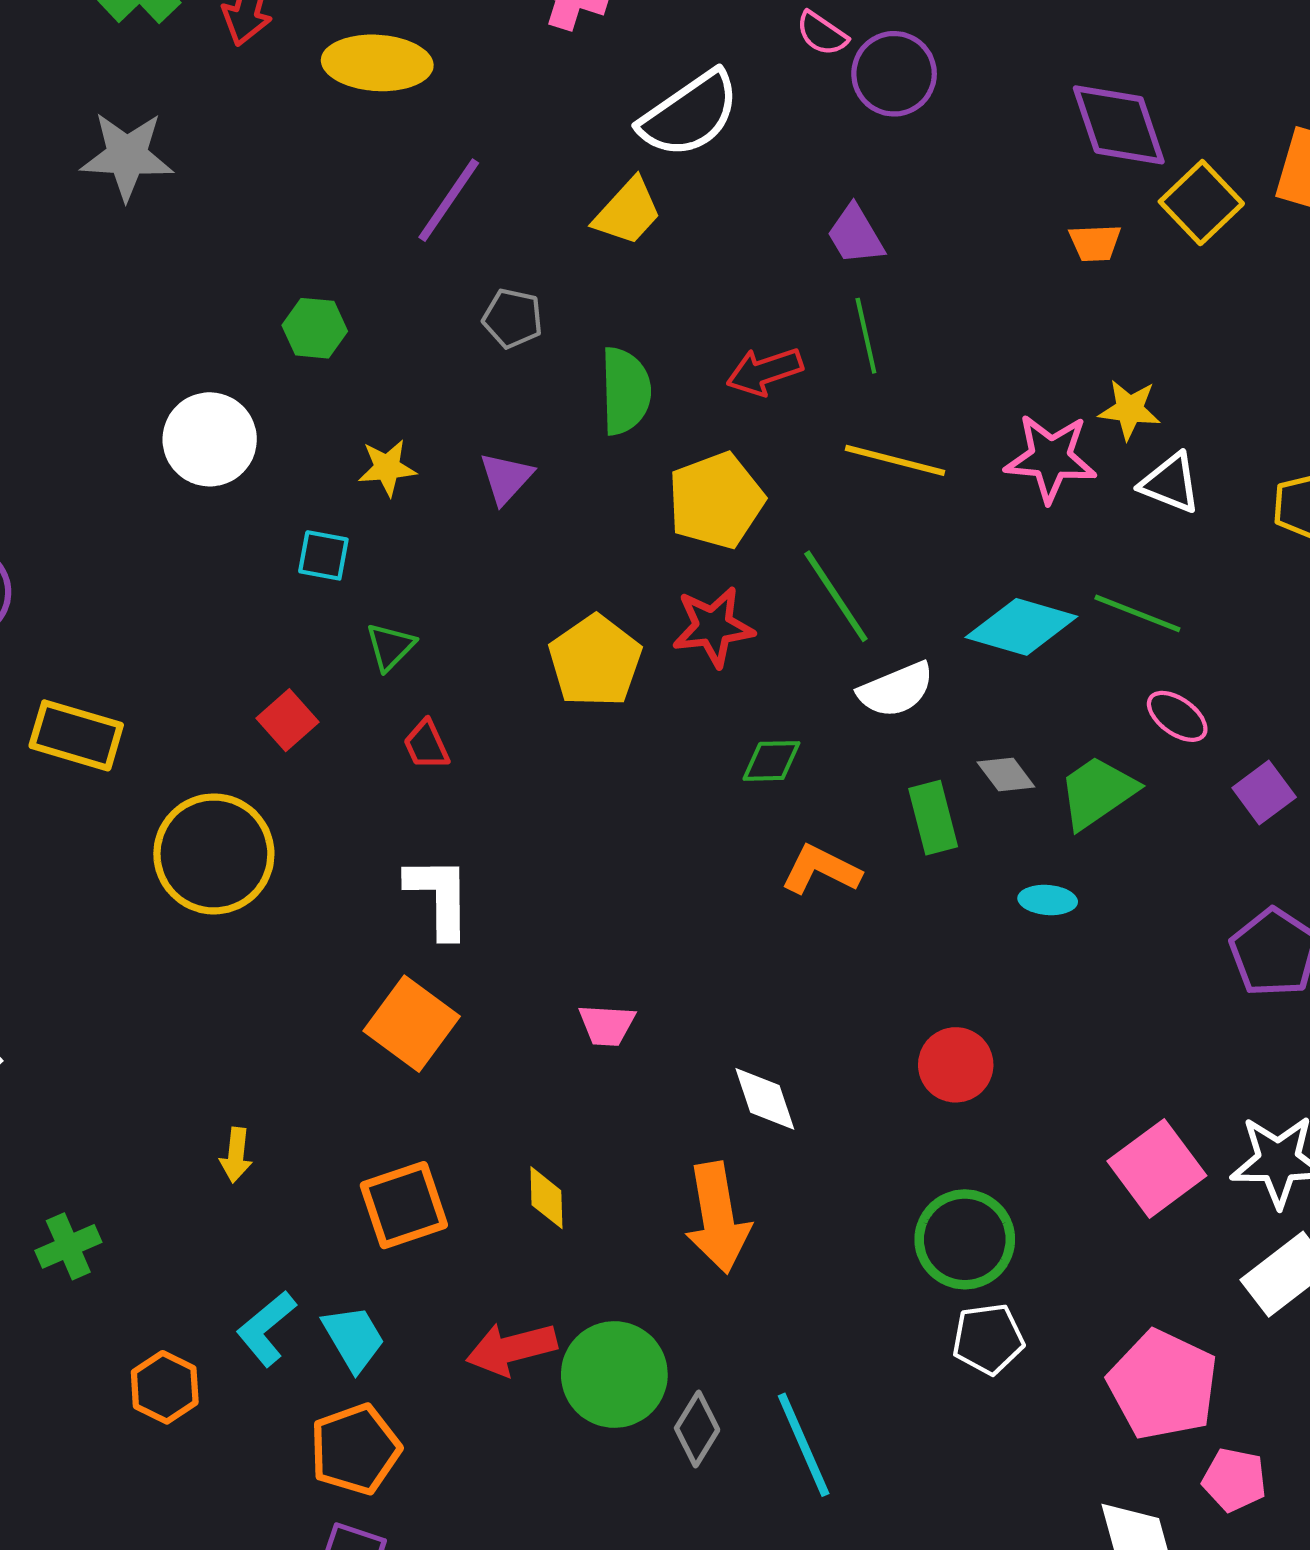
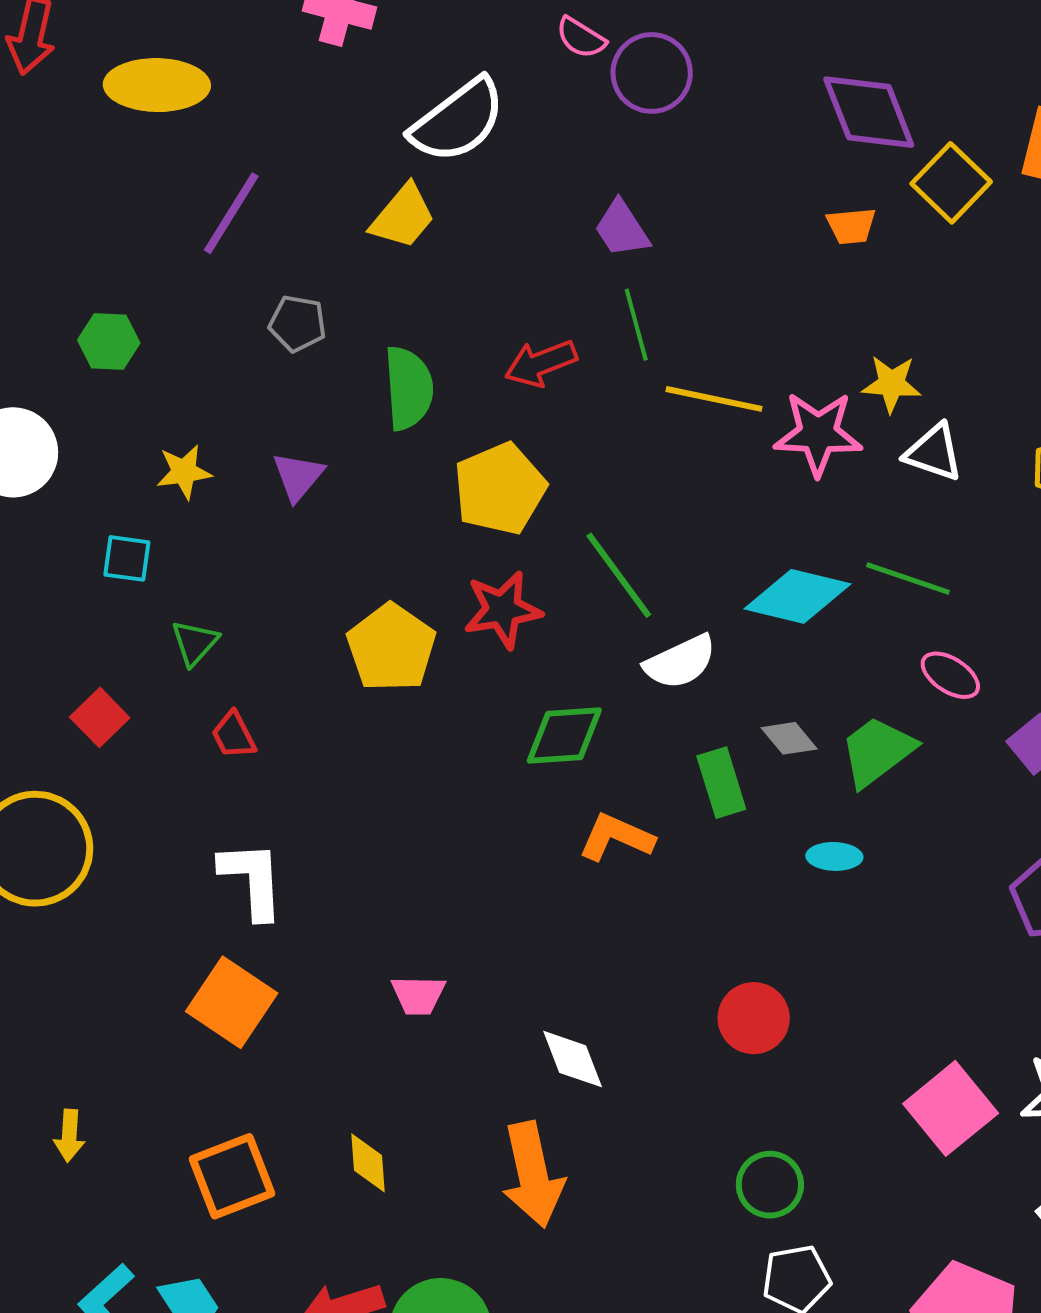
yellow line: (895, 460) -> (714, 399), moved
green diamond: (771, 761) -> (564, 736), size x1.4
green circle: (965, 1239) -> (770, 1185), size x0.7

